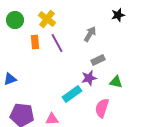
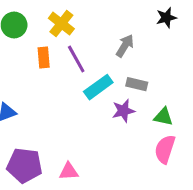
gray rectangle: (98, 60) -> (137, 84), turned 40
cyan rectangle: (72, 94) -> (98, 87), moved
pink semicircle: (102, 108) -> (165, 149), moved

